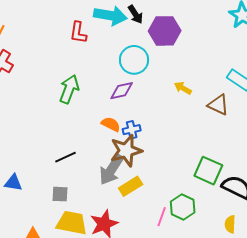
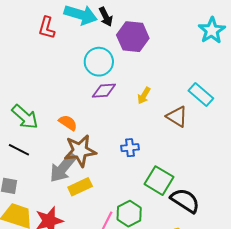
yellow arrow: (183, 88) -> (144, 96), turned -96
green arrow: (69, 89) -> (25, 117), moved, turned 104
purple diamond: (122, 91) -> (104, 91), moved
blue cross: (132, 130) -> (130, 148), moved
black line: (66, 157) -> (19, 150), turned 45

